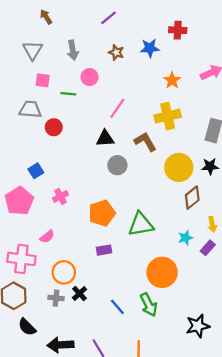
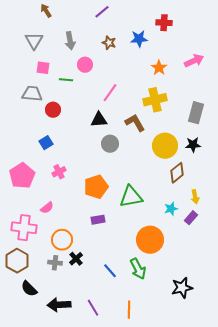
blue square: (36, 171) -> (46, 143), moved

